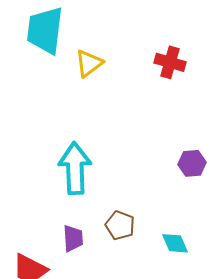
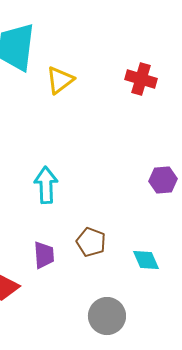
cyan arrow: (75, 168) -> (46, 185), size x0.7

